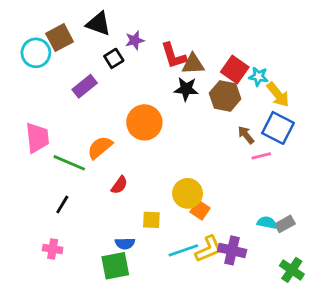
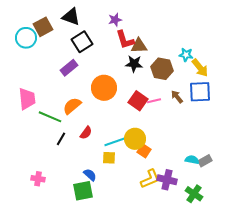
purple star: (135, 40) -> (115, 20), moved
black square: (114, 58) -> (82, 42), size x1.5
red square: (235, 70) -> (138, 101), moved
purple rectangle: (85, 86) -> (69, 68), moved
blue square: (278, 128) -> (200, 92), turned -30
pink line: (261, 156) -> (154, 101), moved
black line: (62, 205) -> (61, 139), moved
blue semicircle: (125, 243) -> (90, 175), turned -136
cyan line: (183, 250) -> (115, 142), moved
green cross: (292, 270) -> (194, 194), moved

